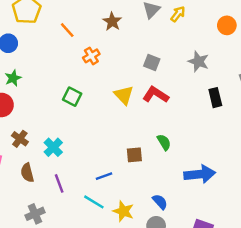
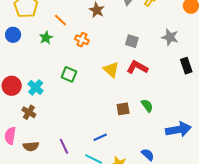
orange cross: (91, 56) -> (82, 40), turned -32
green star: (13, 78) -> (46, 38), moved
cyan cross: (53, 147) -> (36, 87), moved
brown square: (134, 155) -> (123, 109), moved
brown semicircle: (27, 173) -> (31, 146), moved, turned -77

